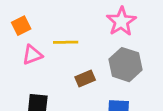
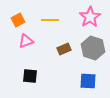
yellow line: (66, 42) -> (50, 20), moved
brown rectangle: (85, 79) -> (64, 49), moved

